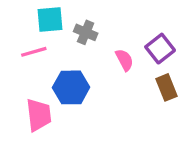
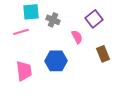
purple square: (160, 49) -> (94, 19), moved
blue hexagon: (71, 87) -> (56, 61), moved

